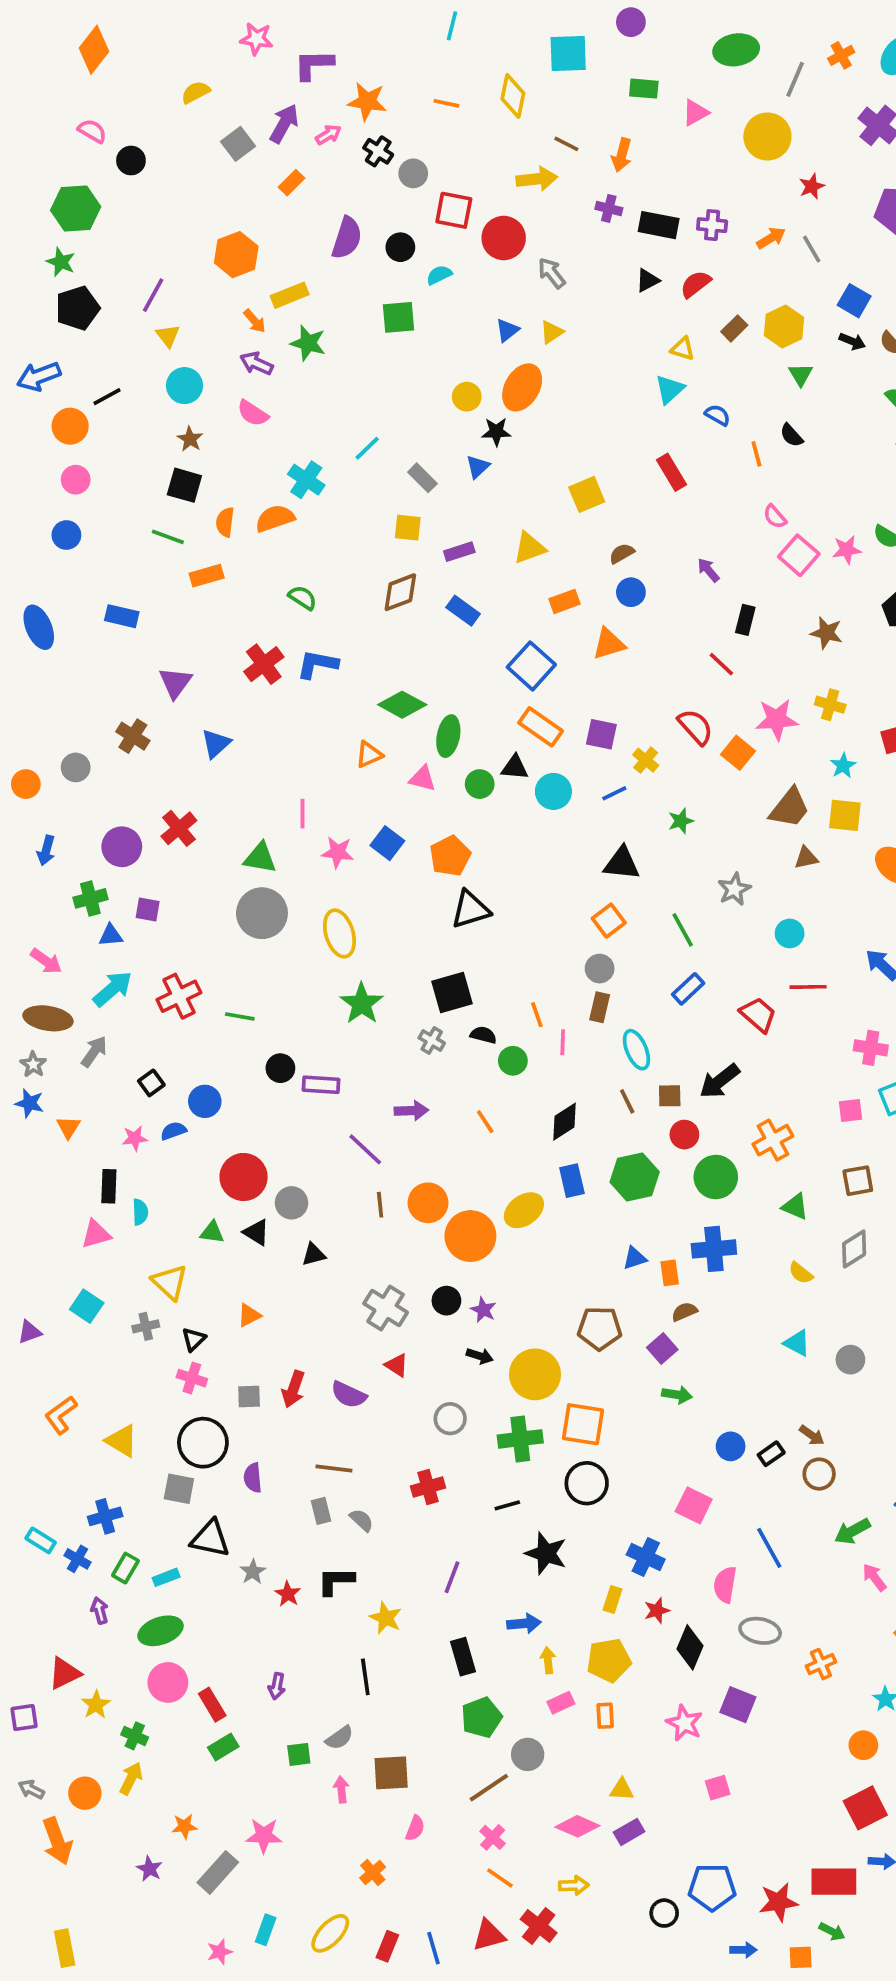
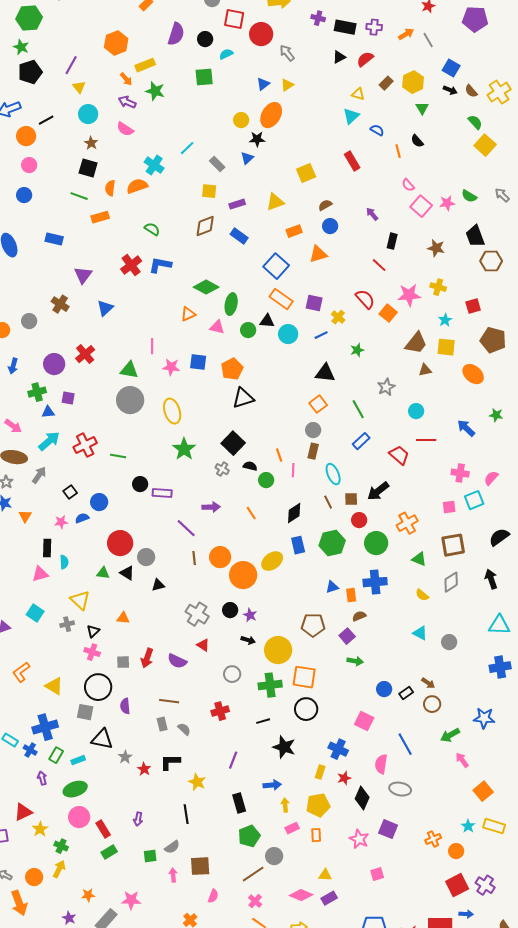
blue square: (387, 843) -> (198, 362), turned -30
black square: (452, 993) -> (233, 443), turned -30
brown square: (858, 1181) -> (453, 545), size x1.4
orange triangle: (249, 1315) -> (123, 618), turned 32
blue cross: (105, 1516) -> (45, 727), size x1.4
orange cross: (821, 1664) -> (433, 839), moved

